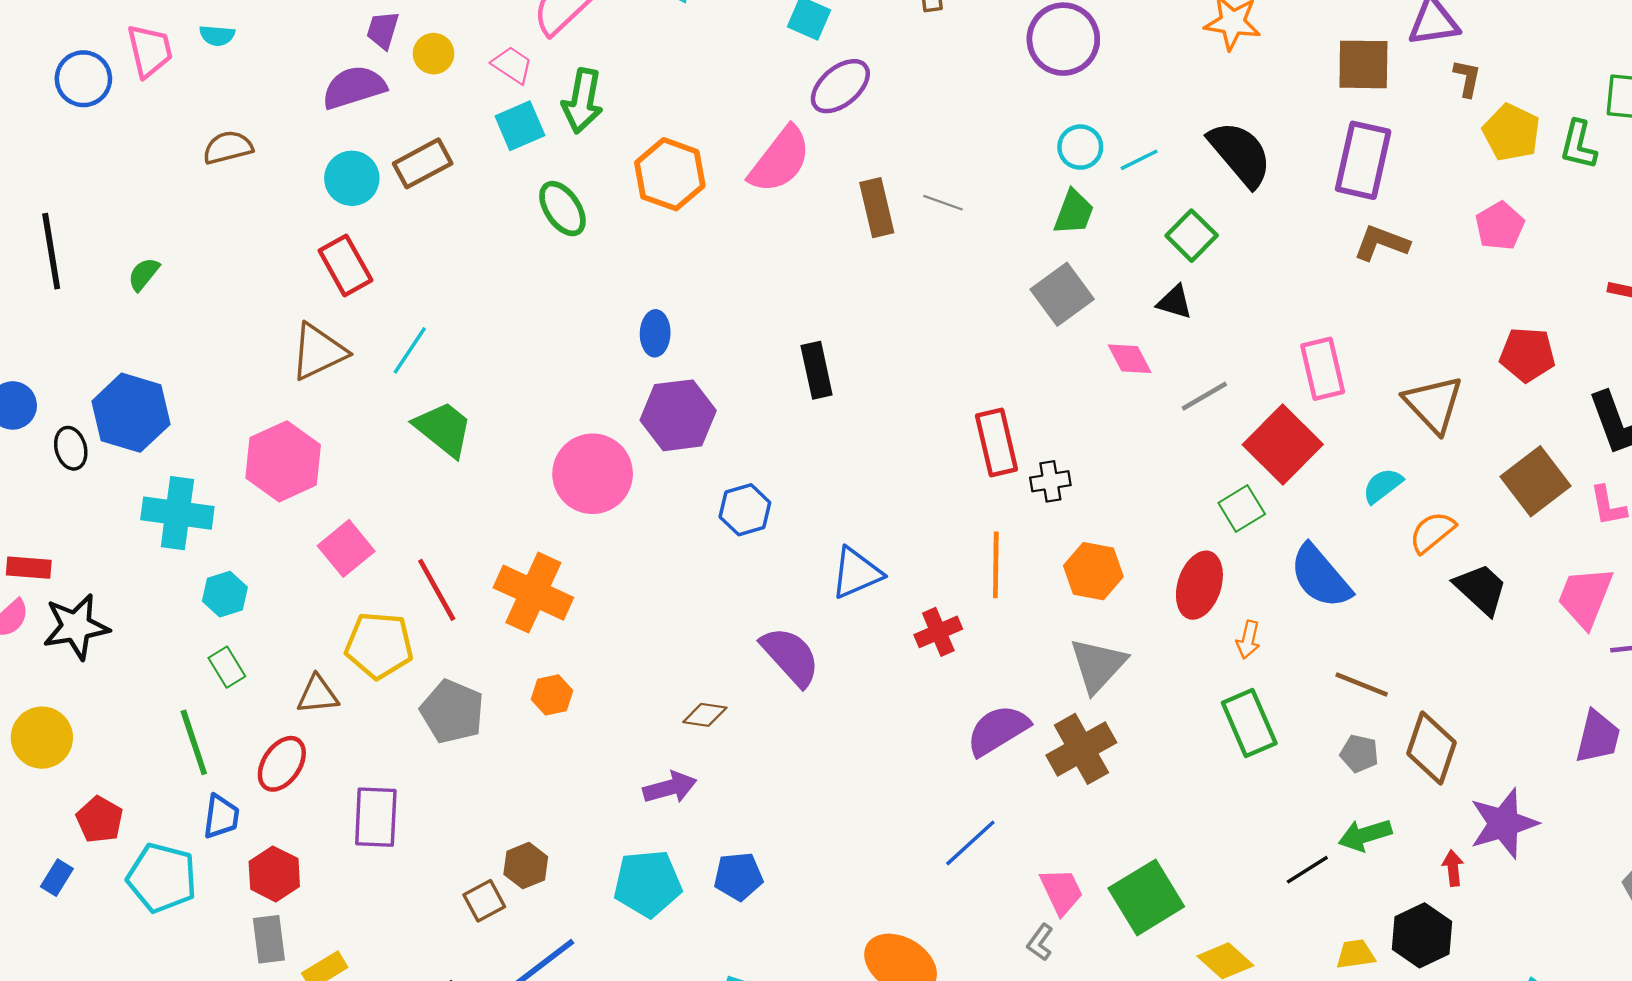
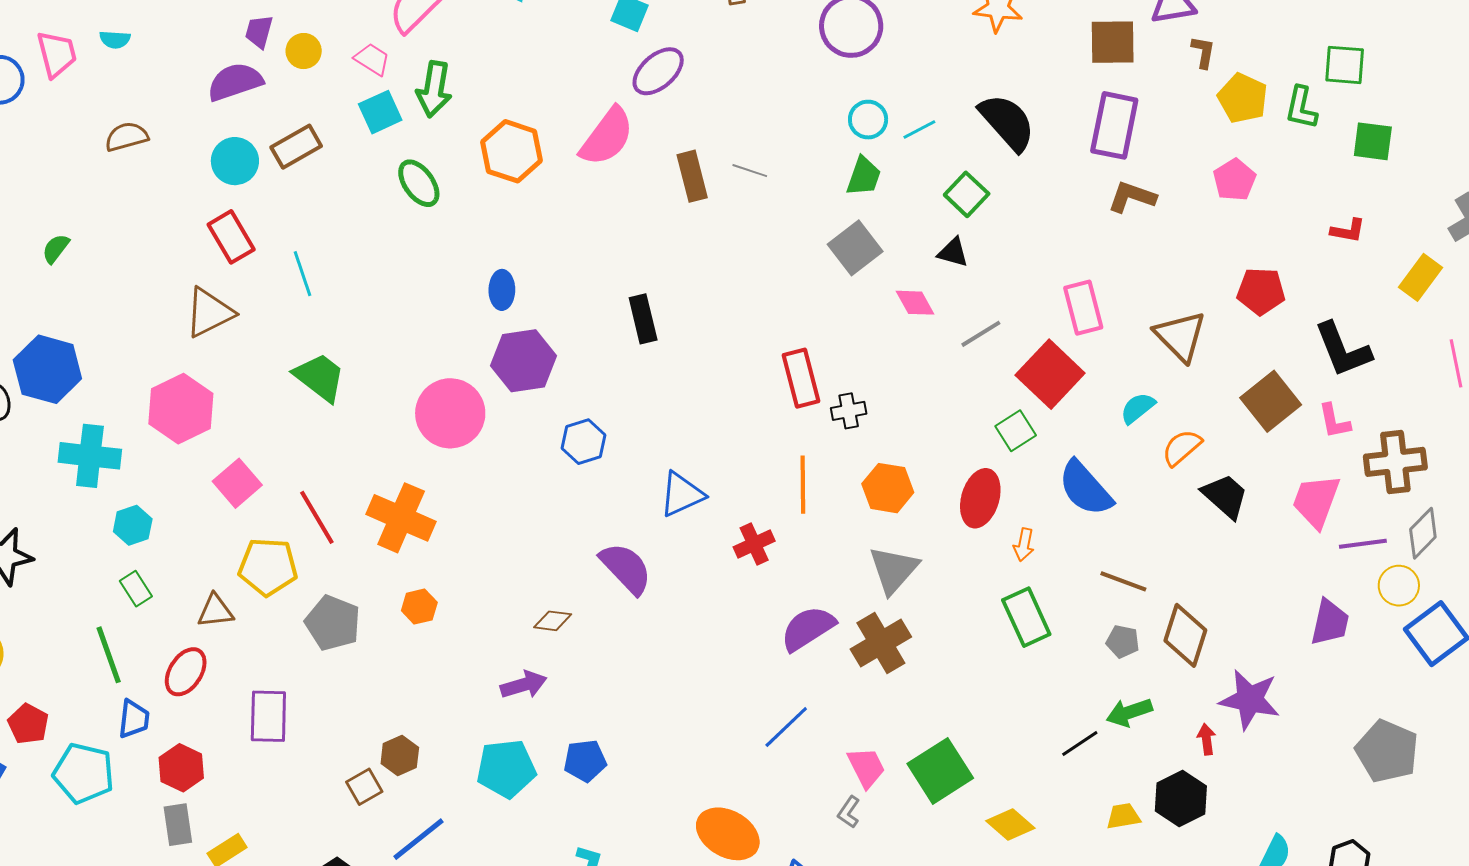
cyan line: (410, 350) -> (303, 274), moved, turned -51
purple star: (1504, 823) -> (1250, 699), turned 30

